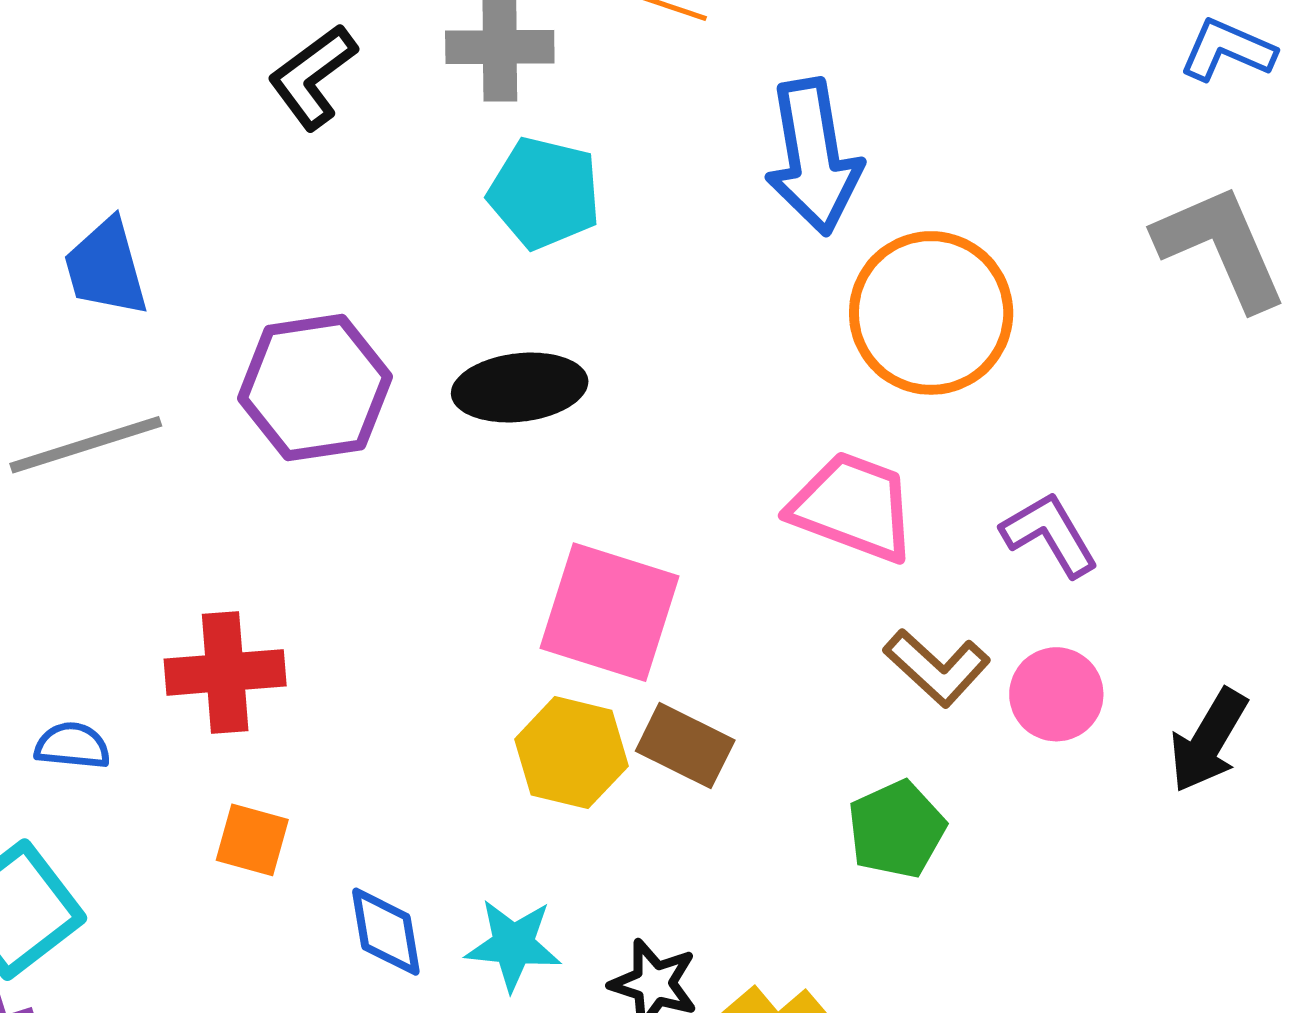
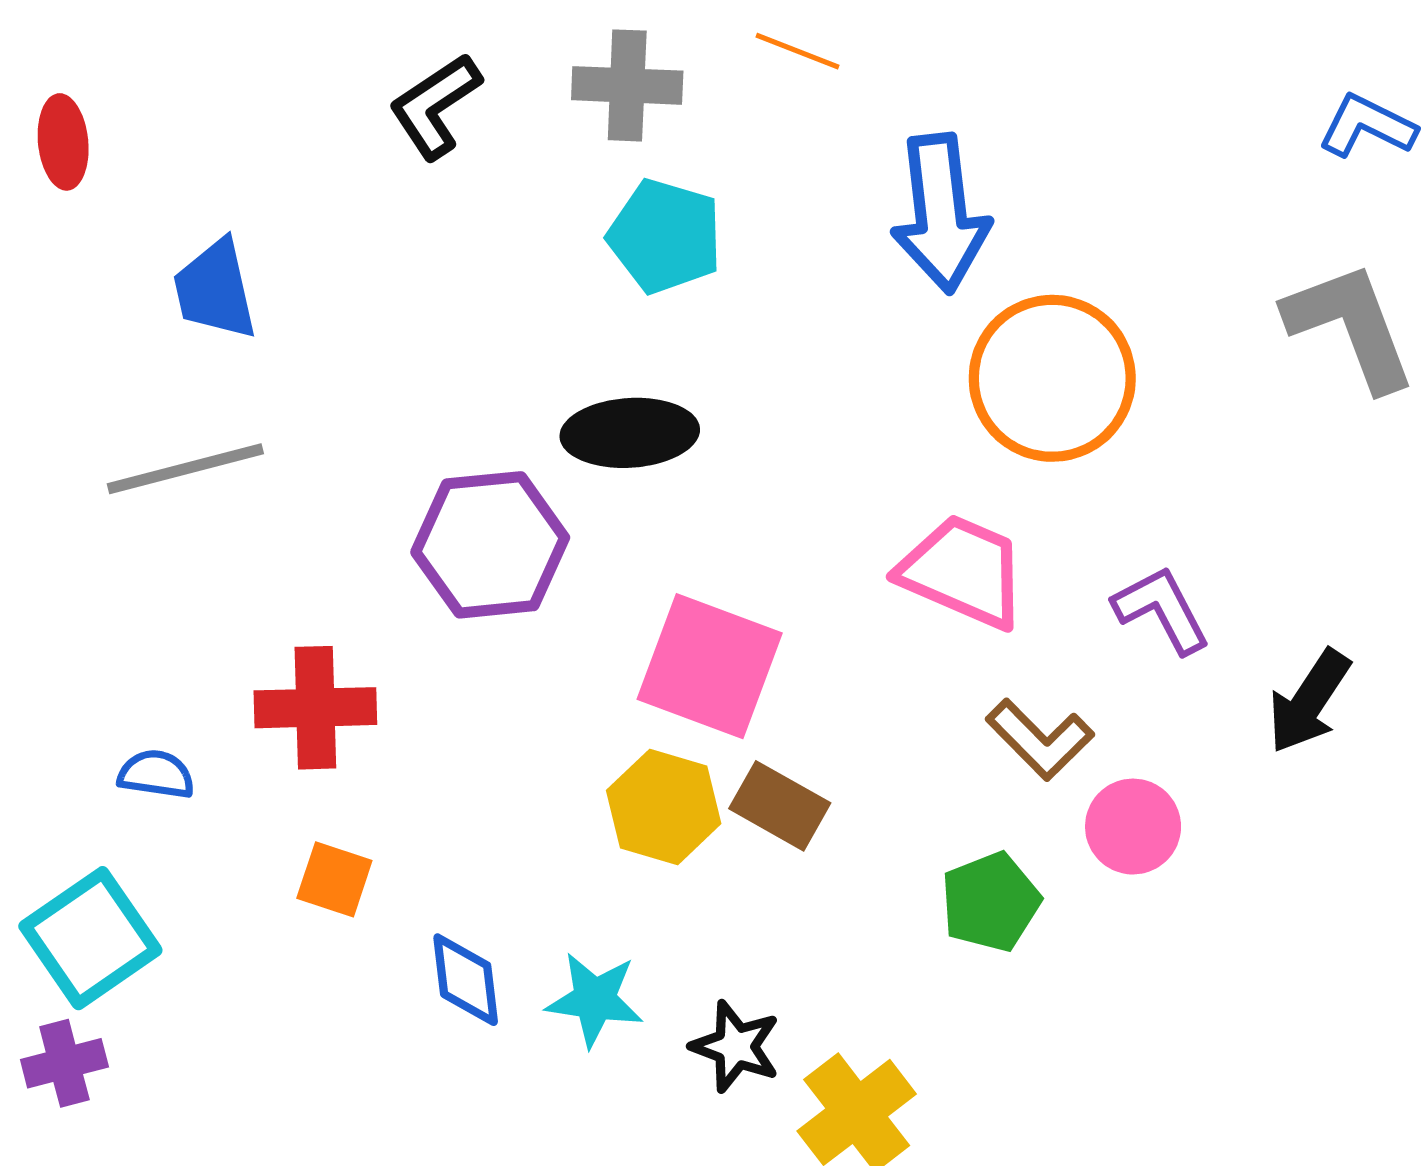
purple hexagon: (315, 388) -> (490, 545), moved
pink circle: (1056, 694) -> (1133, 827), moved
black arrow: (1208, 741) -> (1309, 701), moved

